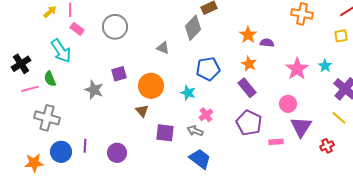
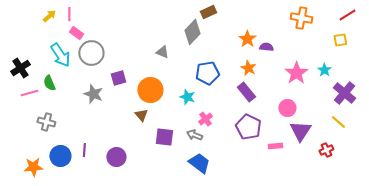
gray circle: (115, 27) -> (91, 53), moved
gray cross: (47, 118) -> (46, 122), size x0.7

